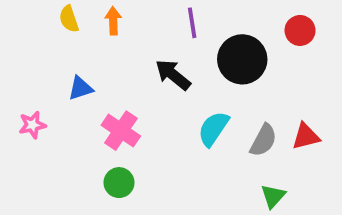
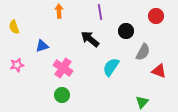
yellow semicircle: (69, 19) -> (14, 27), moved
black circle: (242, 59) -> (126, 31), size x0.6
red triangle: (306, 136) -> (159, 71), turned 35
gray semicircle: (263, 140) -> (143, 52), moved

